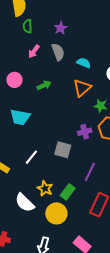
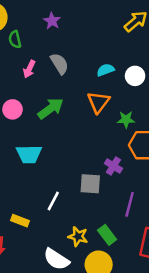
purple star: (61, 28) -> (52, 21), moved
cyan semicircle: (84, 63) -> (105, 70), moved, turned -32
green arrow: (44, 85) -> (51, 109), size x1.5
purple cross: (85, 132) -> (113, 166), moved, turned -32
green rectangle: (68, 192) -> (107, 235), turned -63

